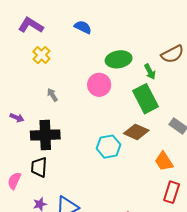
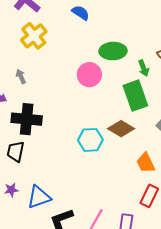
yellow cross: (41, 55) -> (34, 36), size x1.4
gray arrow: (52, 95) -> (21, 76), moved

